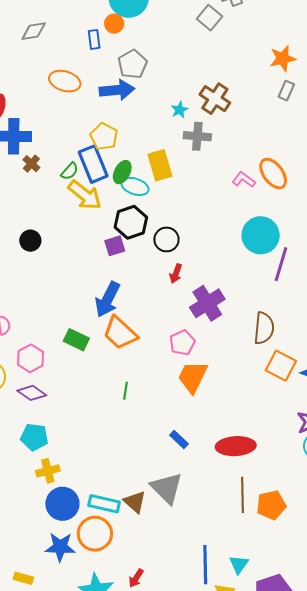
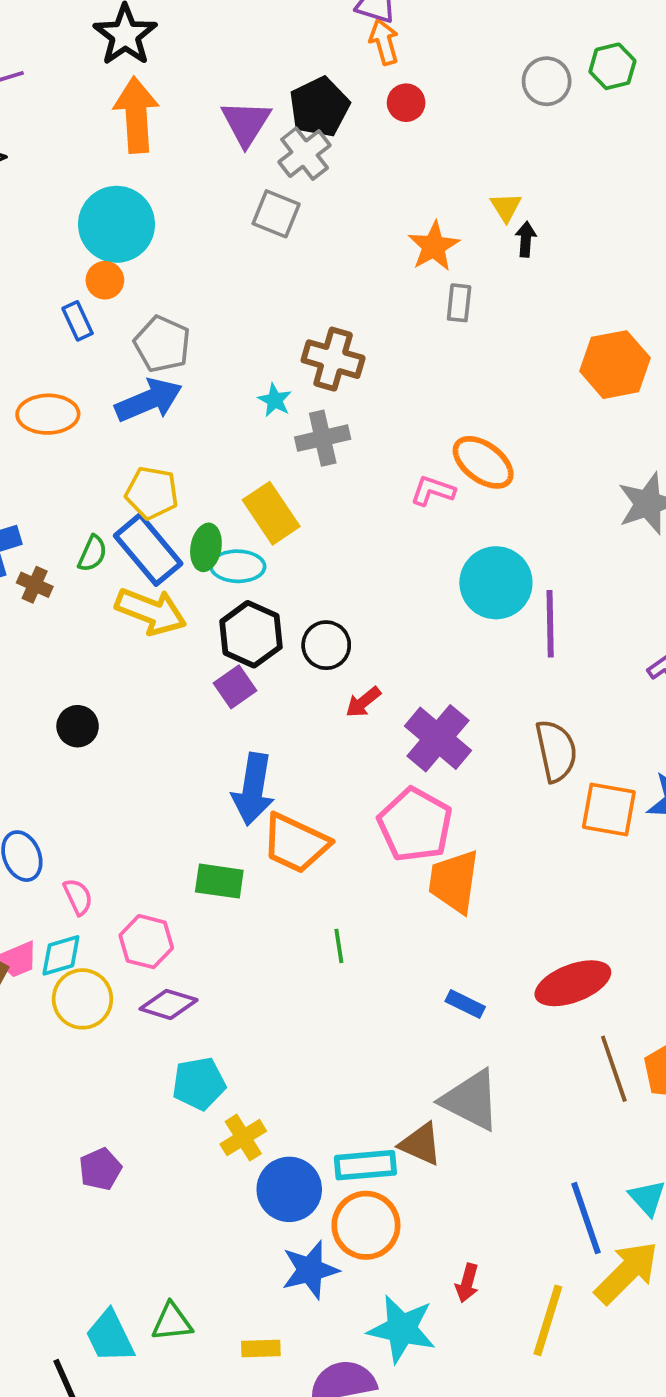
green semicircle: (70, 171) -> (92, 553), moved
red arrow: (176, 274) -> (363, 702), turned 48
pink pentagon: (182, 343) -> (415, 825), size x1.5

